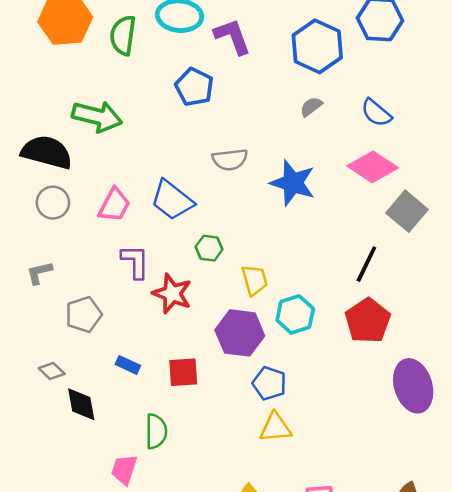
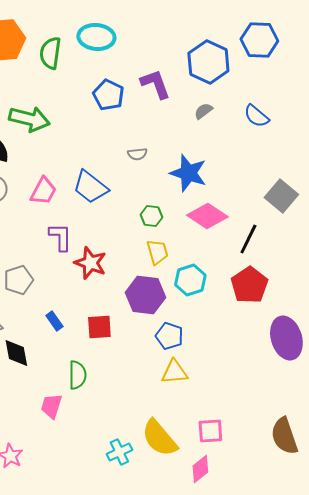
purple L-shape: (232, 37) -> (155, 84), moved
gray semicircle: (230, 160) -> (137, 154), size x0.7
pink diamond: (373, 167) -> (207, 216), moved
green hexagon: (209, 248) -> (151, 216), moved
blue rectangle: (128, 365) -> (54, 321), turned 30

